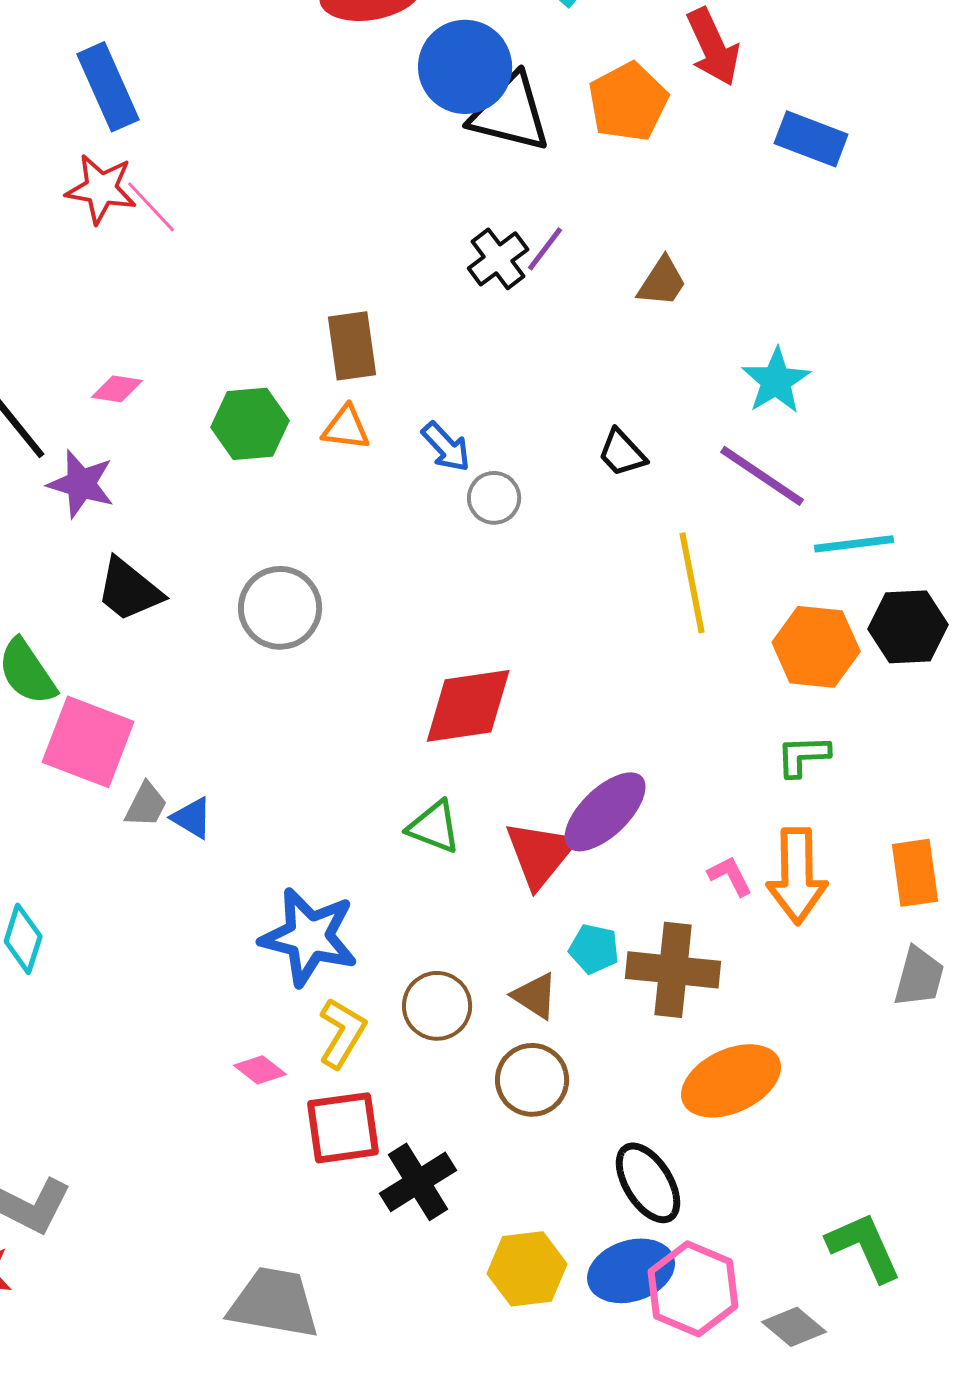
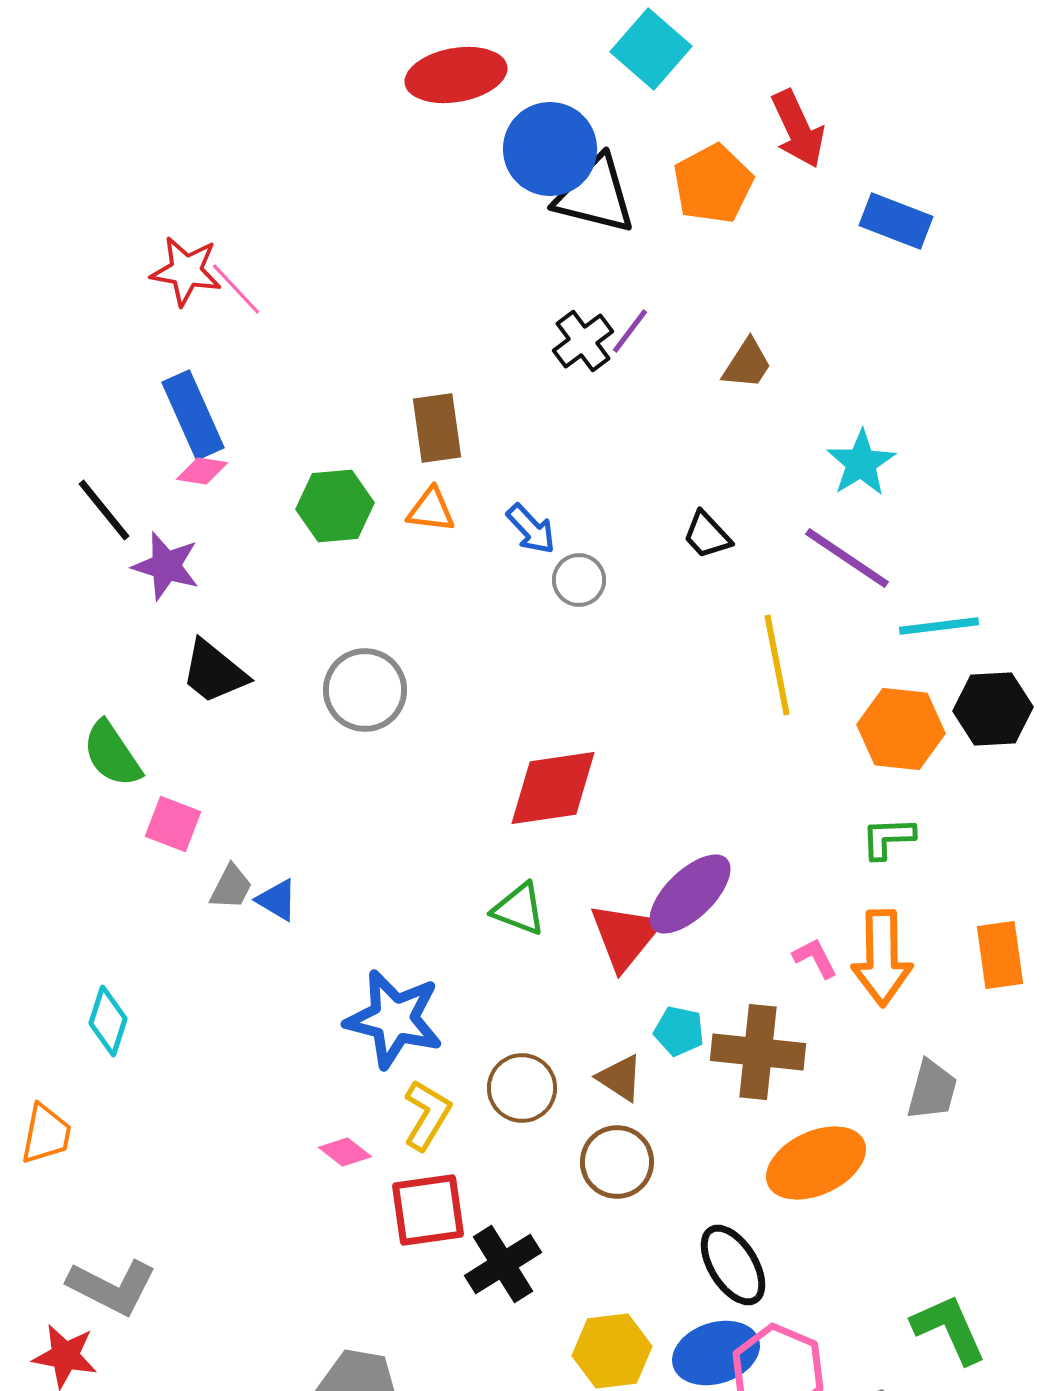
blue rectangle: (108, 87) -> (193, 415), moved
pink square: (88, 742) -> (173, 824), size x0.6
gray trapezoid: (919, 977) -> (932, 1090), moved

